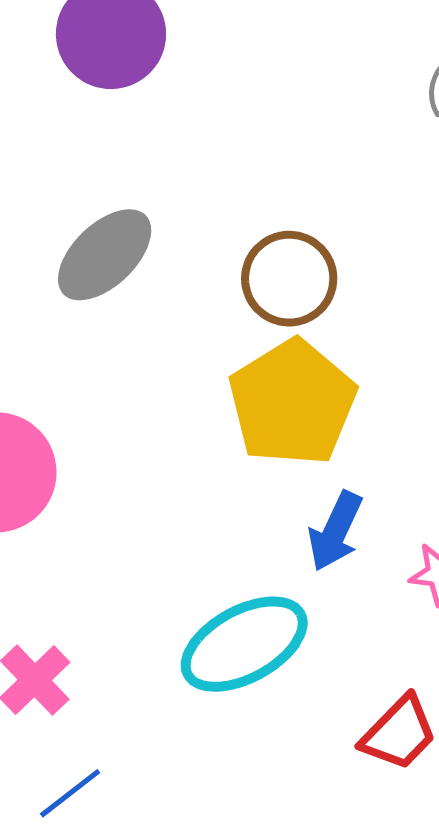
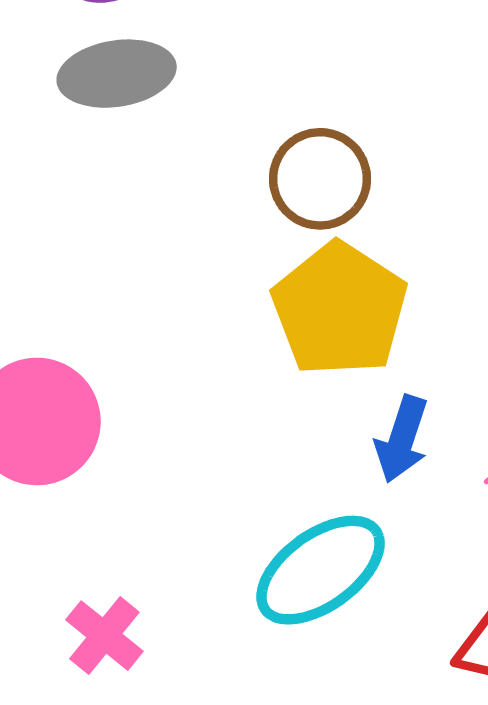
gray ellipse: (105, 255) -> (117, 74), moved, turned 42

